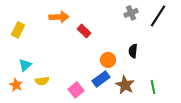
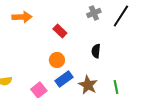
red rectangle: (84, 31) -> (60, 31), moved
orange circle: (108, 60) -> (57, 60), moved

